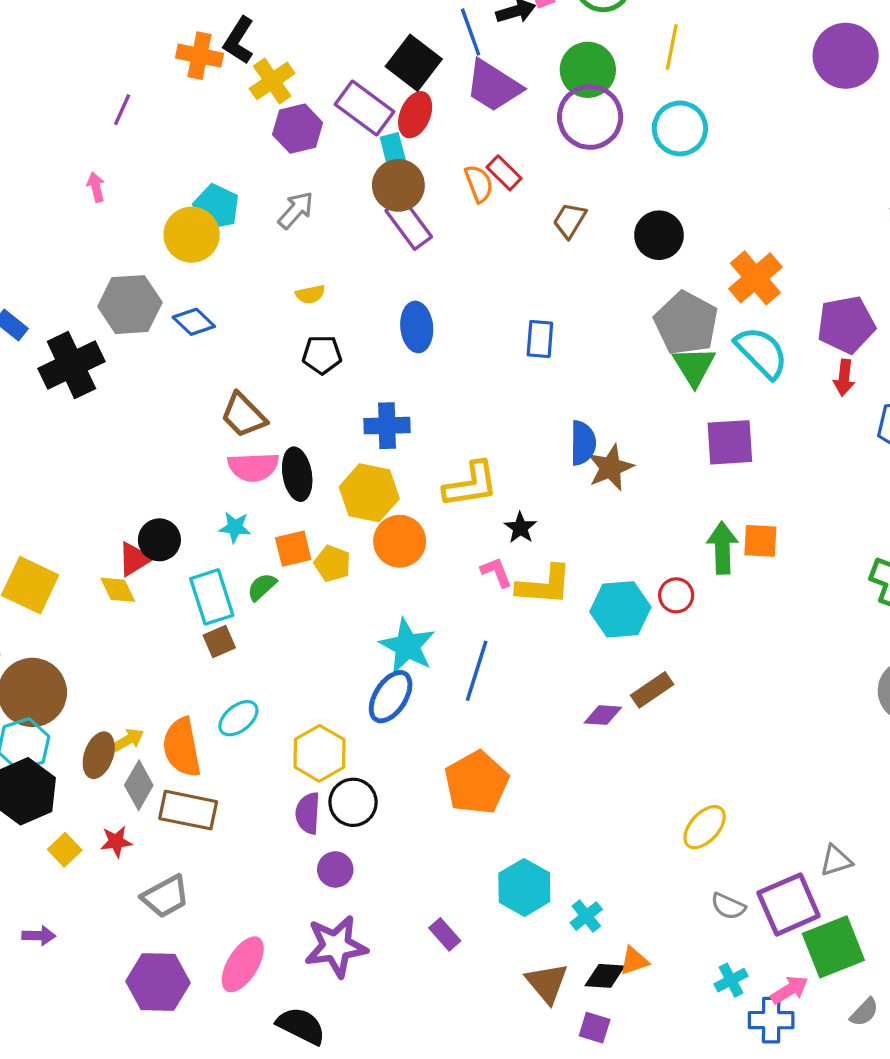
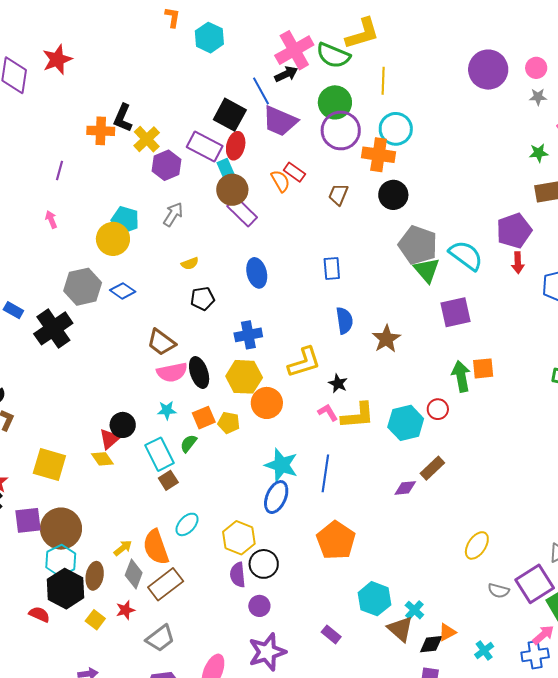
orange cross: (755, 278) -> (379, 155), moved, turned -32
blue semicircle: (583, 443) -> (344, 321), moved
brown ellipse: (99, 755) -> (95, 576), moved
brown rectangle: (188, 810) -> (166, 584), turned -40
cyan cross: (731, 980) -> (484, 650), moved
brown triangle: (547, 983) -> (400, 629), moved

